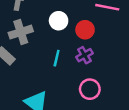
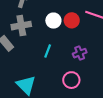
red circle: (85, 30) -> (72, 20), moved
purple cross: (84, 55) -> (80, 53), moved

